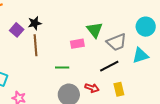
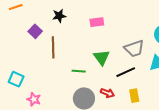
black star: (35, 23) -> (59, 16), moved
green triangle: (95, 30) -> (102, 58), moved
pink rectangle: (77, 44) -> (97, 22), moved

